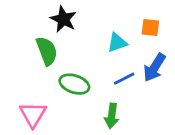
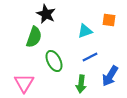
green semicircle: (47, 51) -> (34, 37), turned 40
blue arrow: (154, 68) -> (110, 76), moved
green ellipse: (74, 84) -> (54, 61), turned 45

